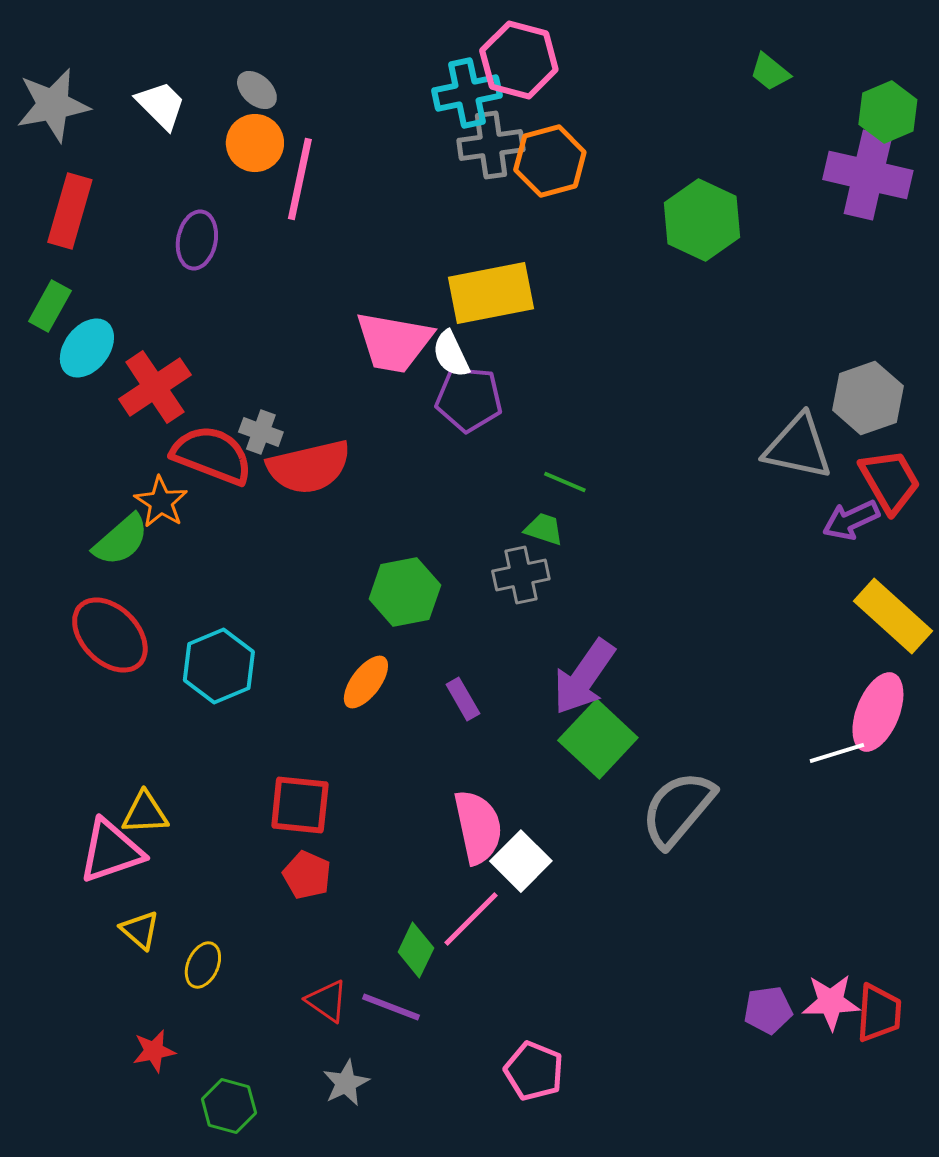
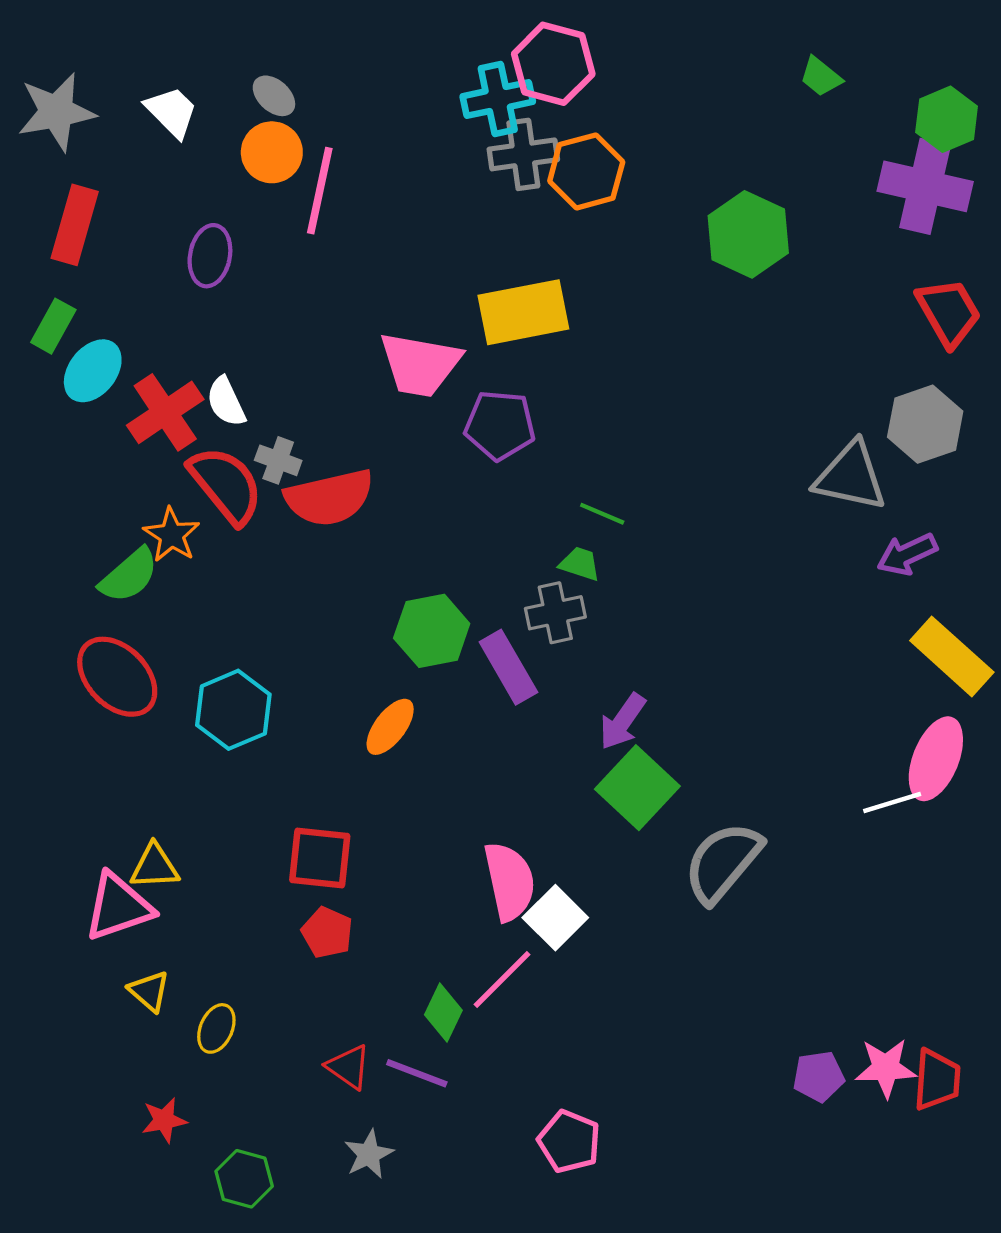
white semicircle: (451, 354) -> (226, 402), moved
red semicircle: (212, 455) -> (226, 485), turned 30
red trapezoid: (890, 481) -> (949, 312), moved
purple arrow: (584, 677) -> (622, 721), size x0.7
purple rectangle: (463, 699) -> (508, 667), moved, size x1.6

